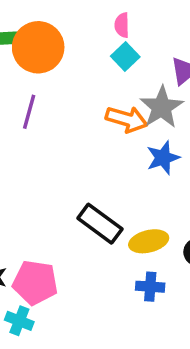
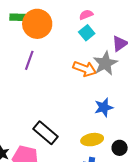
pink semicircle: (122, 25) -> (86, 15), turned 64
blue star: (163, 158) -> (104, 107), moved
black rectangle: (100, 224) -> (45, 133), moved

